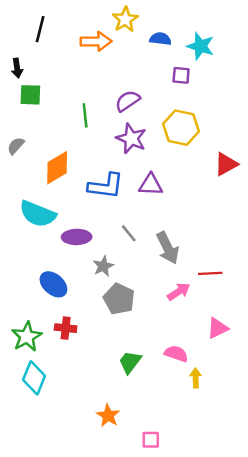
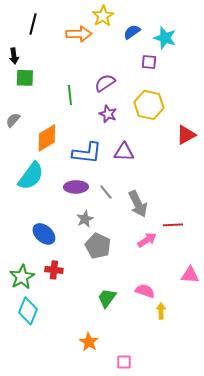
blue semicircle: (160, 39) -> (132, 32), turned -42
purple star: (131, 139) -> (108, 114), size x0.7
cyan semicircle: (38, 214) -> (31, 176), turned -76
purple ellipse: (77, 237) -> (76, 187), moved
pink triangle: (218, 328) -> (190, 275), moved, turned 30

